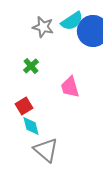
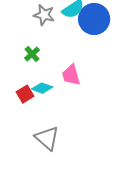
cyan diamond: (31, 126) -> (42, 88), moved, turned -55

